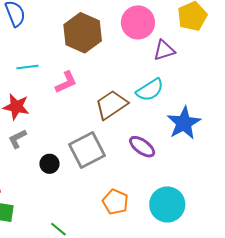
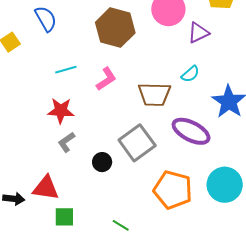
cyan semicircle: (150, 90) -> (190, 74), size x0.7
brown trapezoid: (111, 105) -> (154, 94), turned -136
purple ellipse: (142, 147) -> (191, 131), size x1.4
orange pentagon: (115, 202) -> (173, 190), size x1.5

